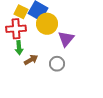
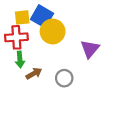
yellow square: (21, 12) -> (22, 17), turned -32
purple triangle: (66, 39) -> (90, 49), moved

